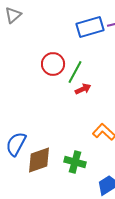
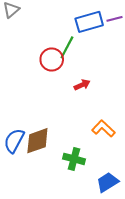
green line: (75, 72) -> (67, 47), moved
brown diamond: (39, 160) -> (37, 141), moved

